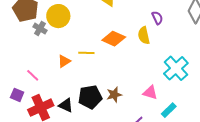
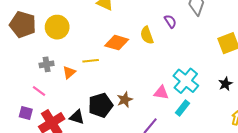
purple semicircle: (157, 18) -> (170, 21), moved
gray cross: (40, 29) -> (47, 64), moved, turned -32
cyan cross: (176, 68) -> (186, 81), moved

